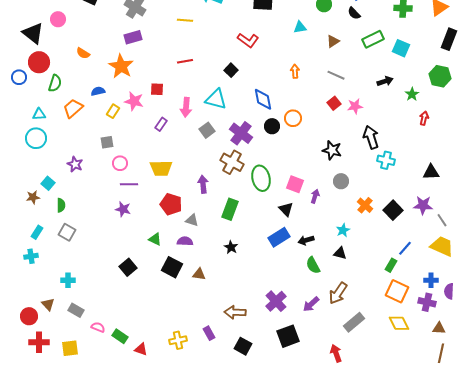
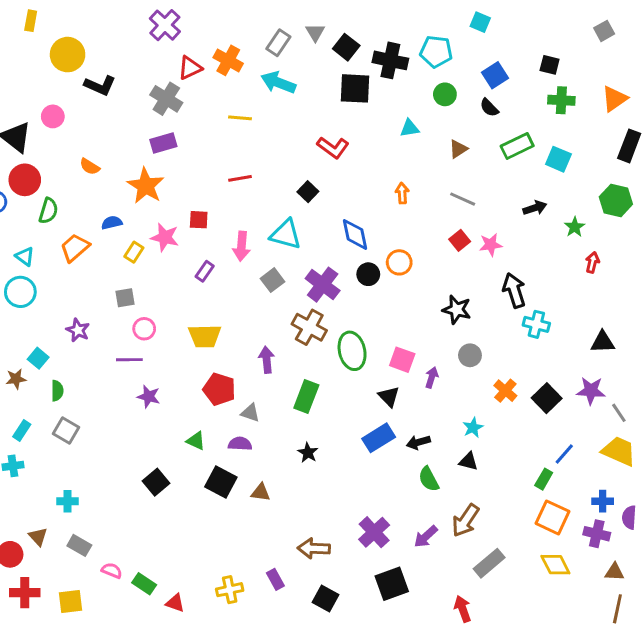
cyan triangle: (39, 114) -> (25, 257), turned 40
purple line: (129, 184) -> (129, 360), moved

